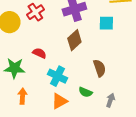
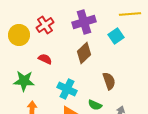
cyan square: (106, 23) -> (116, 36), turned -35
red semicircle: (39, 53) -> (45, 59), moved

